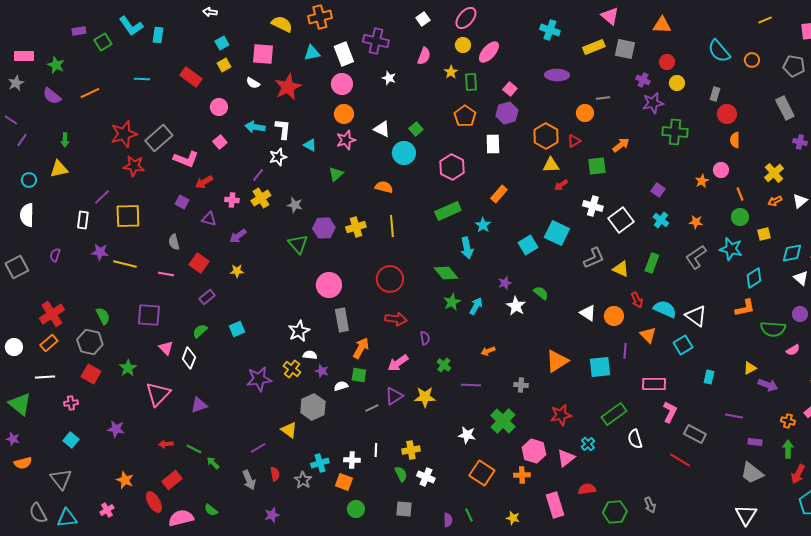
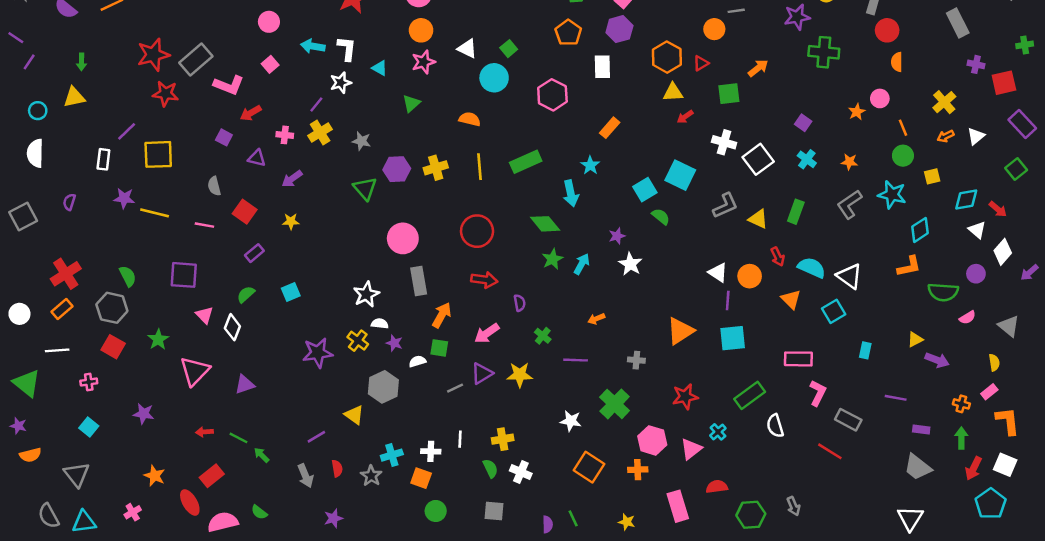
green rectangle: (448, 211) -> (526, 162), moved
green semicircle: (541, 293) -> (661, 217), moved
purple line: (625, 351) -> (728, 300), moved

